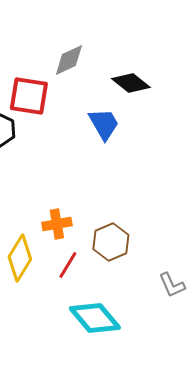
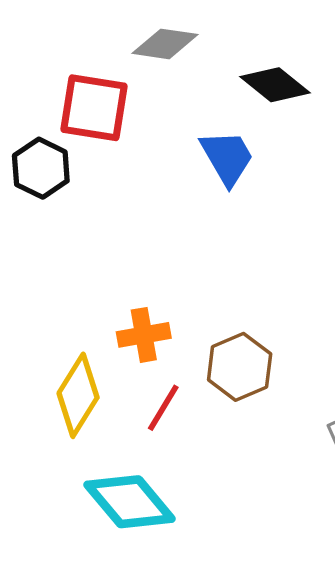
gray diamond: (69, 60) -> (165, 44), turned 33
cyan diamond: (95, 318) -> (130, 502), moved

